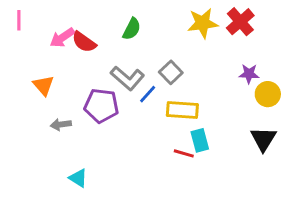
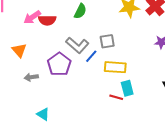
red semicircle: (84, 42) -> (47, 20), turned -36
gray square: (171, 72) -> (107, 41), turned 35
purple pentagon: (101, 106) -> (59, 64), turned 30

